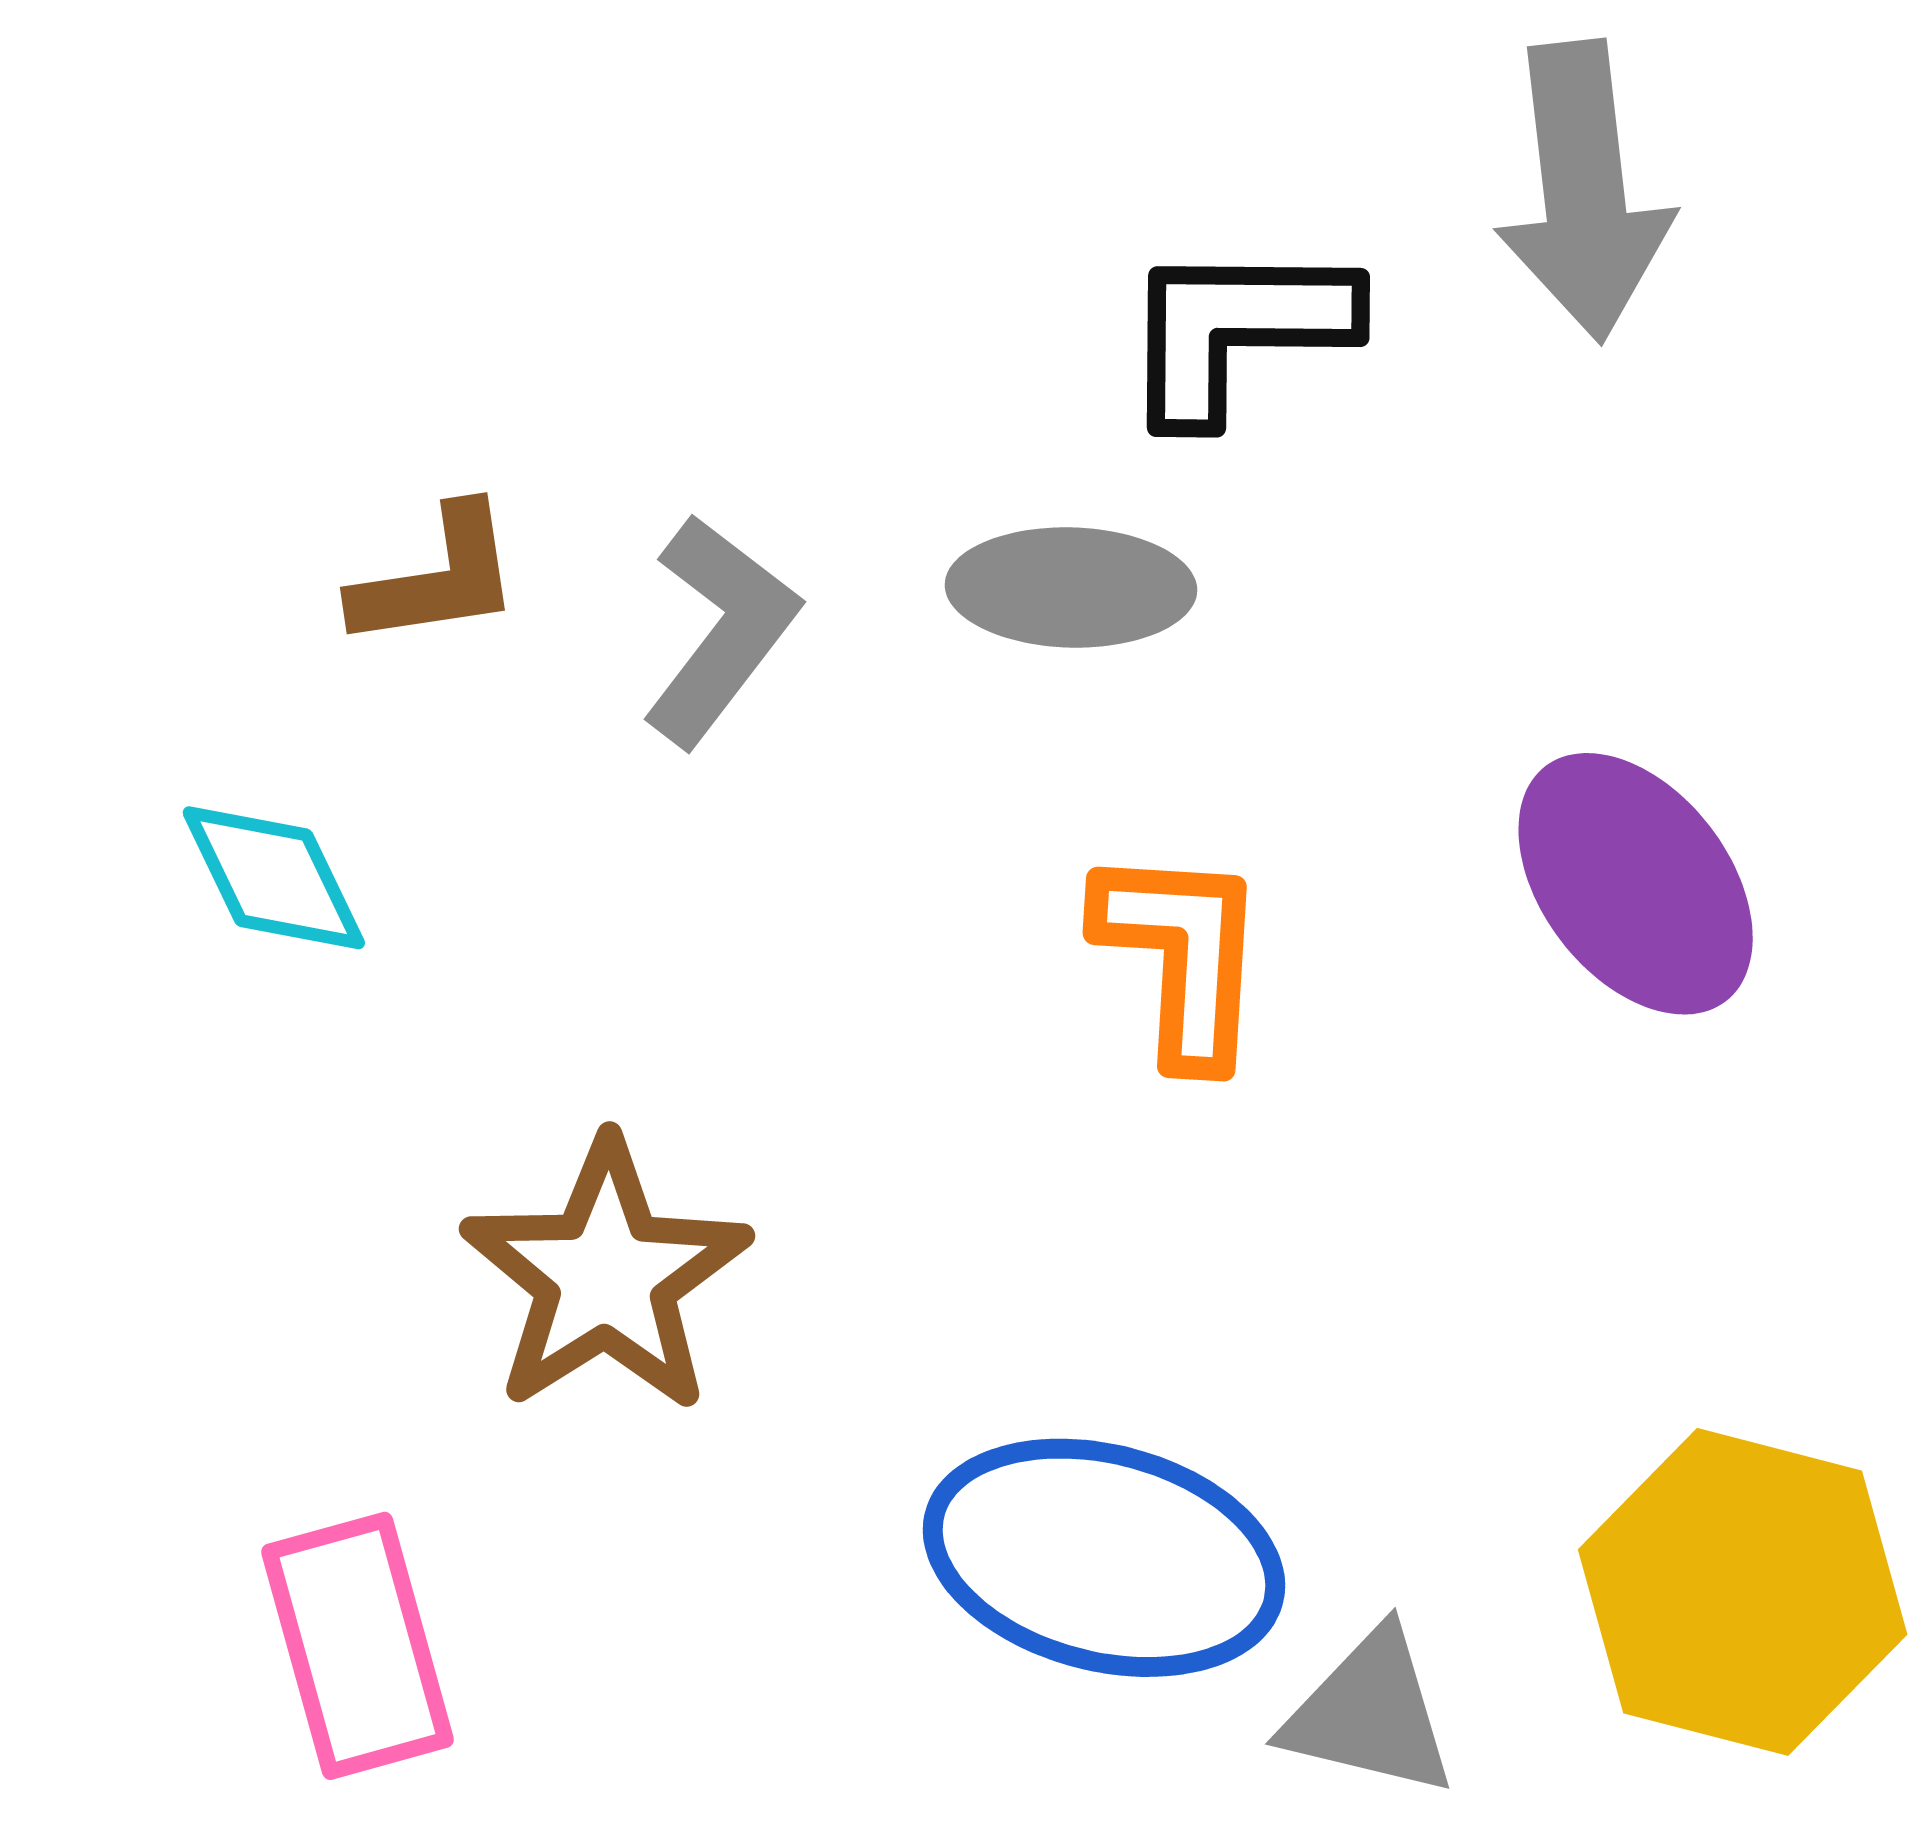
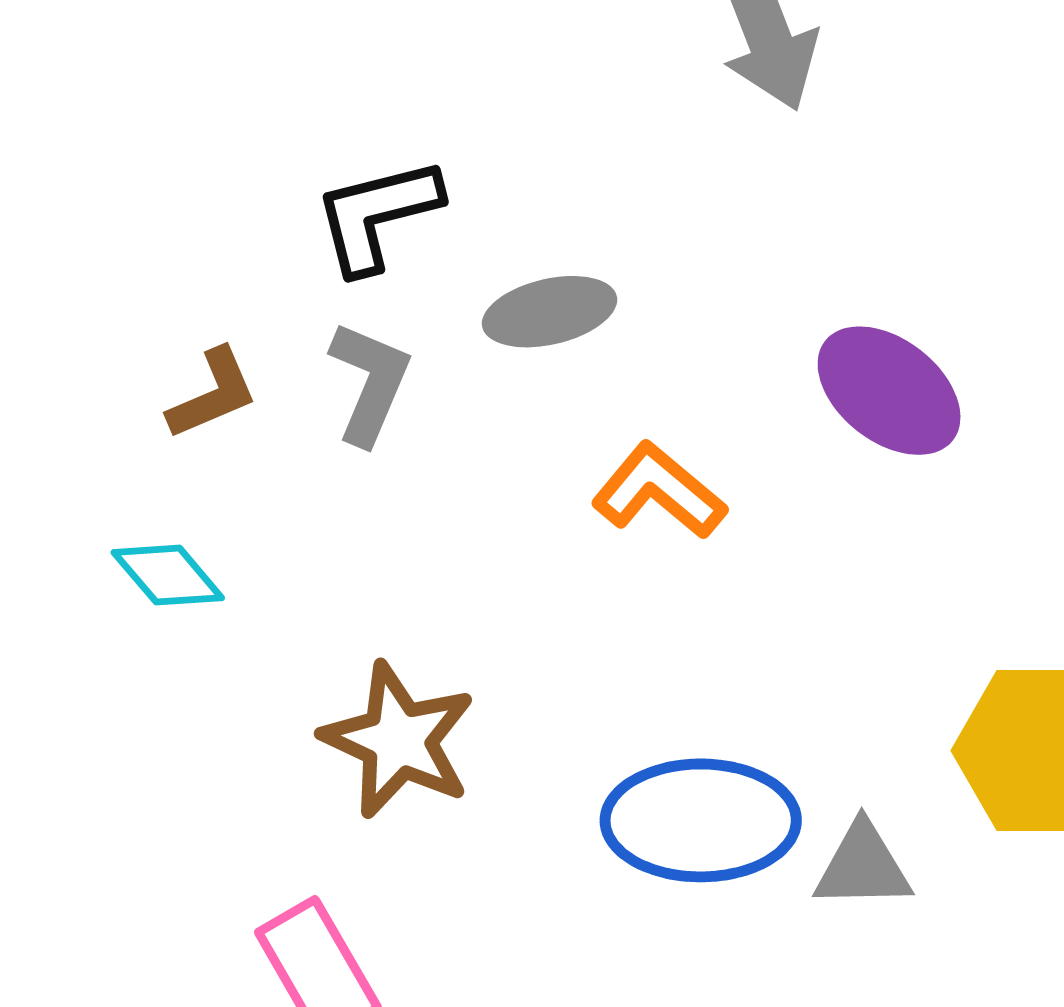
black L-shape: (1236, 330) -> (377, 215), moved
orange L-shape: (1182, 955) -> (659, 491), turned -39

